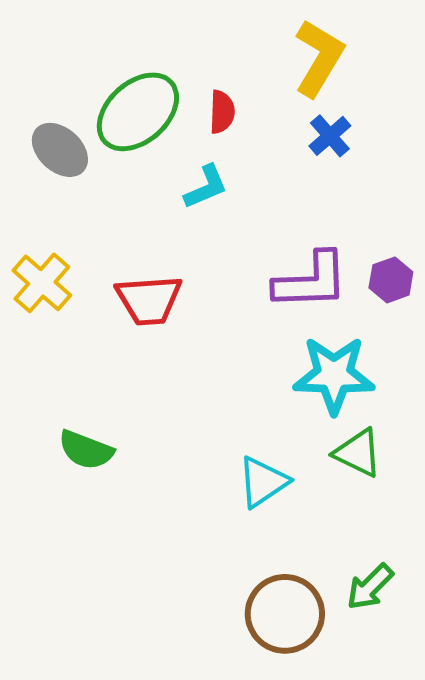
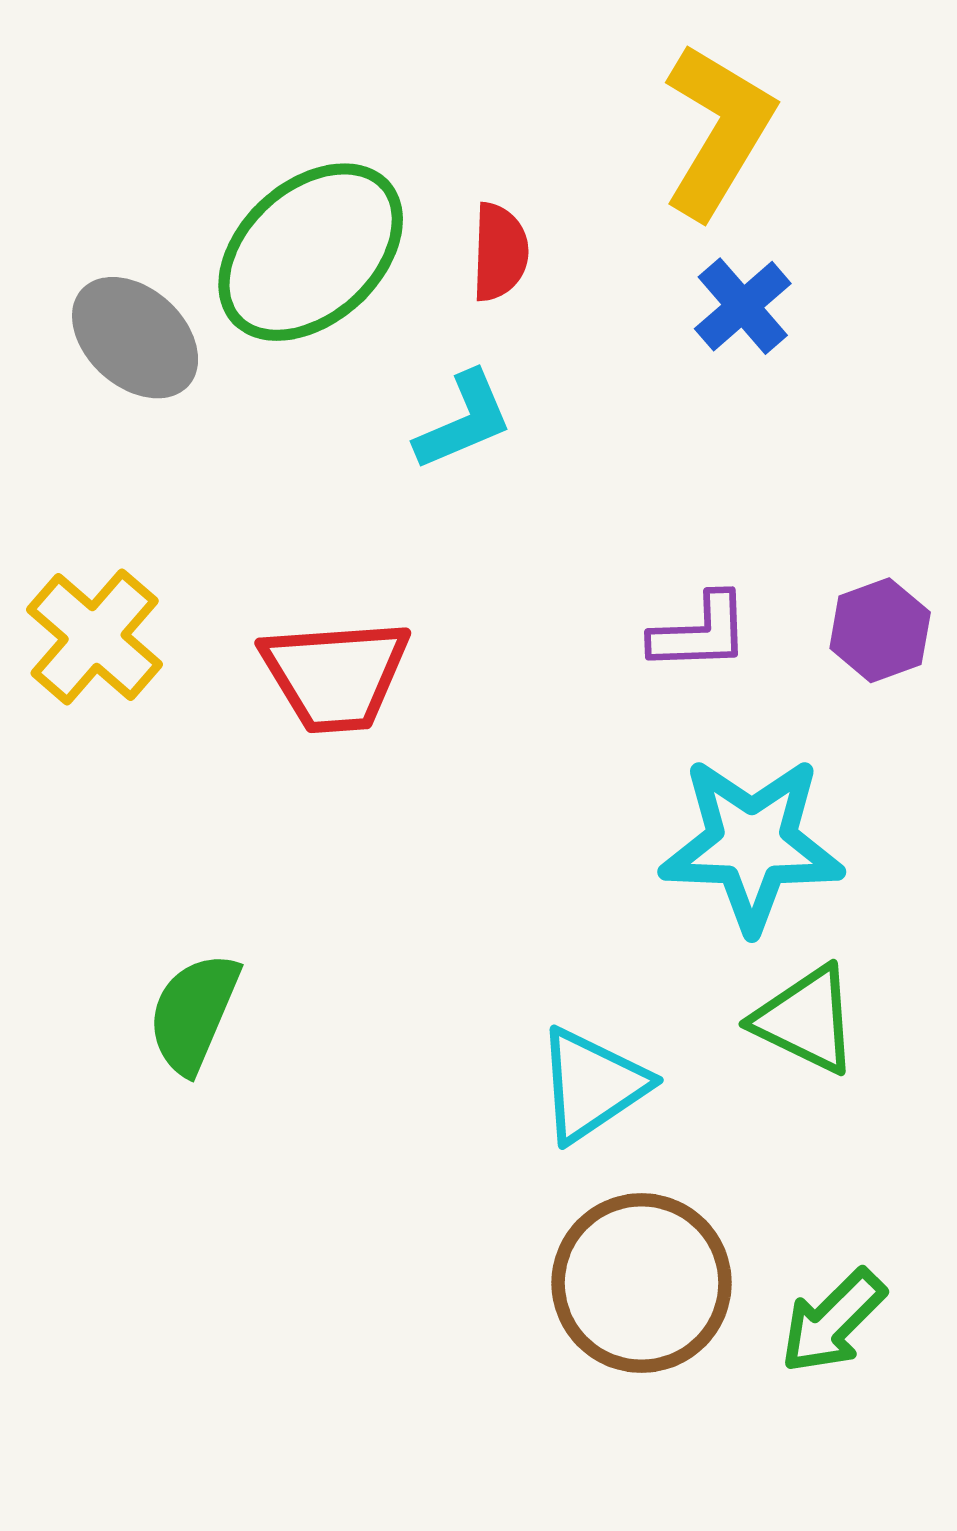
purple L-shape: (311, 281) -> (700, 632), size x0.6
green semicircle: (86, 450) -> (194, 1013), turned 92
brown circle: (285, 614) -> (642, 1283), moved

